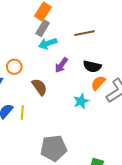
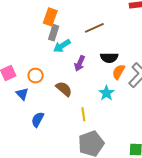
yellow line: (22, 113) -> (83, 114), moved

